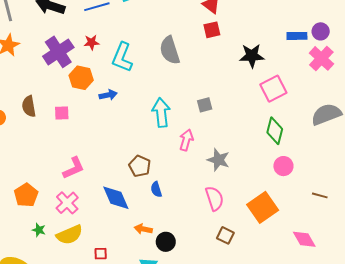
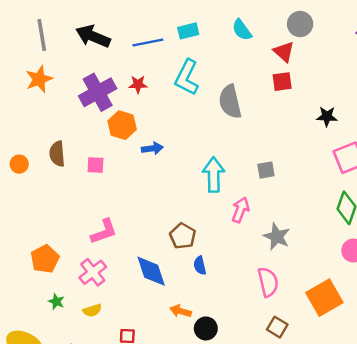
black star: (252, 56) -> (327, 116), size x0.7
cyan L-shape: (122, 57) -> (187, 77), moved
yellow semicircle: (69, 235) -> (92, 310), size x0.6

